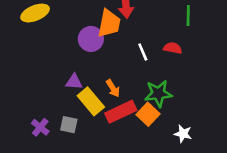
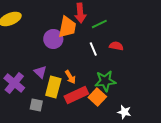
green line: (188, 16) -> (99, 24), moved, turned 63
purple triangle: (74, 82) -> (40, 72), turned 40
yellow rectangle: (91, 101) -> (53, 87), turned 55
purple cross: (40, 127) -> (14, 83), moved, size x1.5

